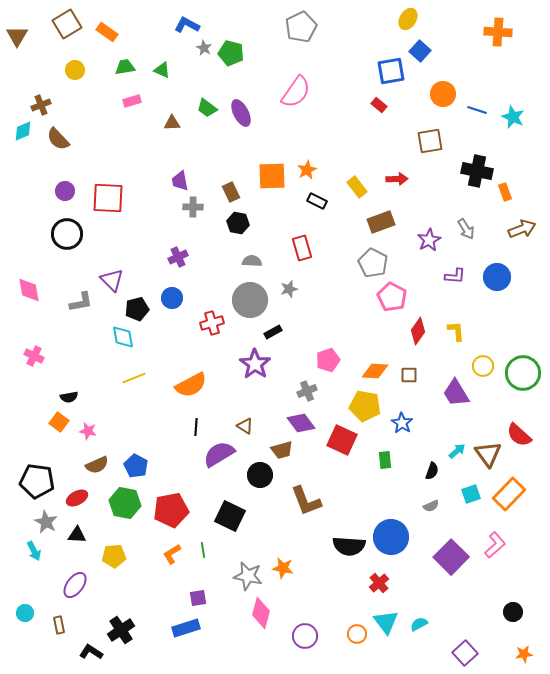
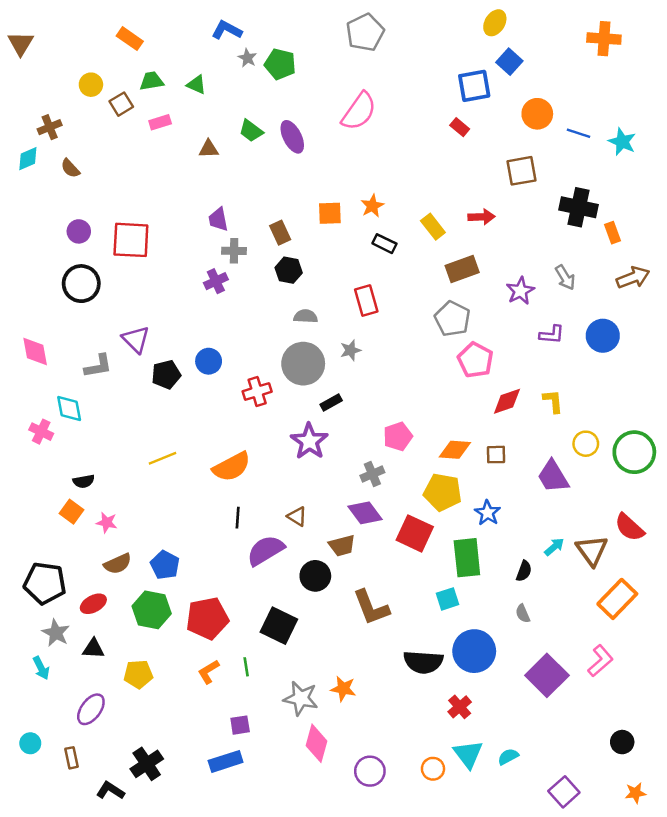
brown square: (67, 24) -> (121, 104), moved, size x0.7
brown semicircle: (58, 139) -> (70, 168), size x0.7
orange square: (272, 176) -> (330, 213), size x0.7
purple cross: (178, 257) -> (216, 281), moved
red diamond: (418, 331) -> (507, 401), turned 36
cyan diamond: (123, 337) -> (69, 408), moved
green rectangle: (385, 460) -> (467, 558), size x1.8
cyan square: (471, 494) -> (448, 599), moved
gray semicircle: (431, 506) -> (523, 613), turned 91

